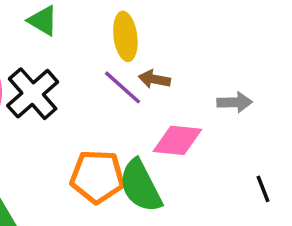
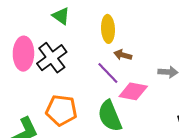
purple line: (122, 87) -> (108, 73), moved
orange pentagon: (97, 177) -> (61, 110), moved

